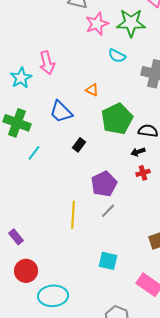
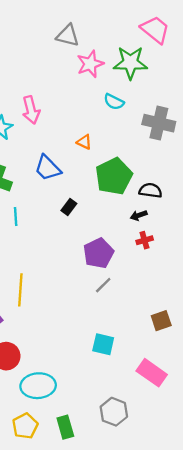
cyan line: (34, 153) -> (16, 217), turned -42
yellow line: (73, 215) -> (20, 290), moved

